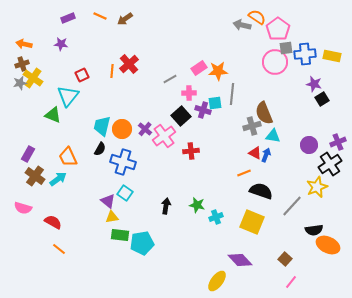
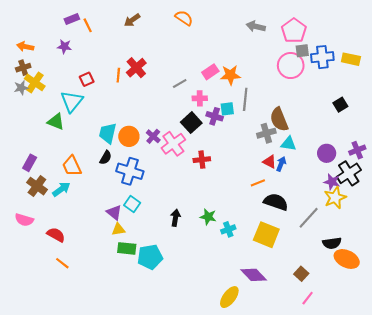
orange line: (100, 16) -> (88, 25), moved, turned 40
orange semicircle: (257, 17) -> (184, 18), moved
purple star: (314, 84) -> (332, 182), moved

